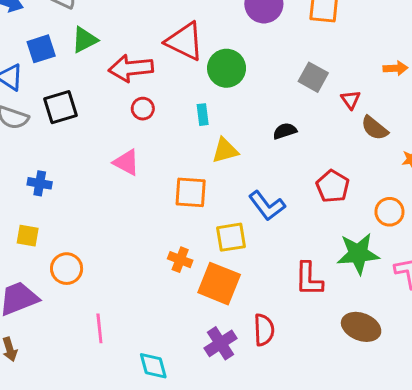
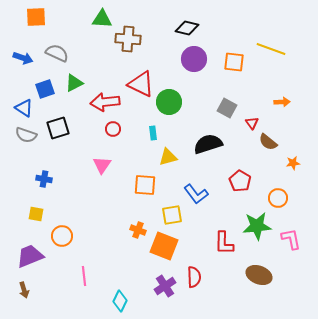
black semicircle: (285, 131) -> (208, 144), size x1.8
pink triangle: (126, 162) -> (102, 165), turned 36
cyan diamond: (153, 366) -> (120, 301), turned 40

